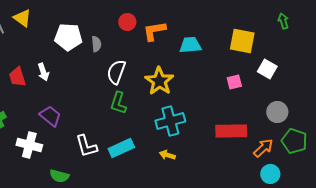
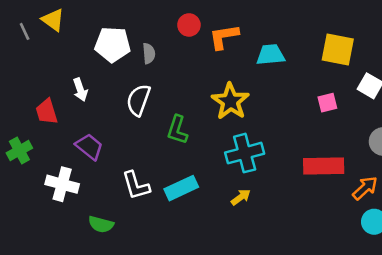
white semicircle: (116, 72) -> (138, 100), moved
red trapezoid: (17, 77) -> (47, 112), moved
yellow arrow: (167, 155) -> (241, 197), turned 126

